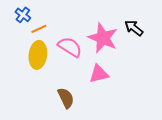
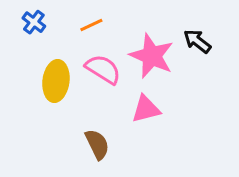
orange line: (39, 29) -> (91, 25), moved

